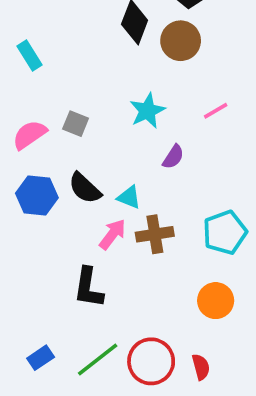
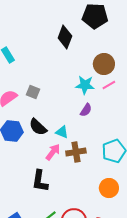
brown circle: (181, 41) -> (104, 64), moved
cyan star: (147, 111) -> (85, 85), moved, turned 30

